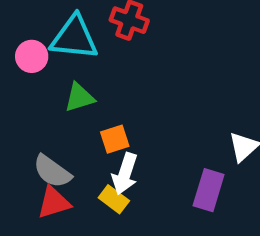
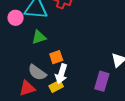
gray semicircle: (52, 171) -> (37, 72), moved
yellow rectangle: (114, 199) -> (56, 86), turned -64

